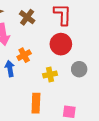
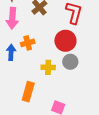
gray circle: (79, 69) -> (70, 62), moved

